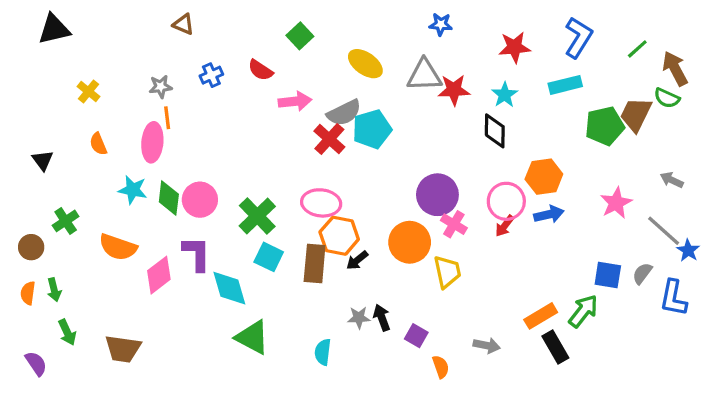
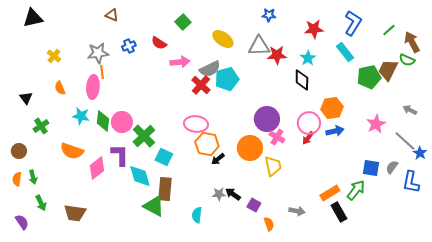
cyan rectangle: (565, 85) -> (345, 52), turned 66
gray star: (161, 87) -> (98, 53), size x1.5
green cross: (257, 216) -> (144, 136), moved
green cross: (66, 221) -> (41, 126), moved
brown rectangle: (315, 264) -> (165, 189), moved
black arrow: (382, 318) -> (233, 194), turned -35

